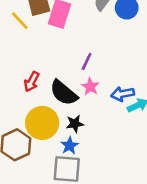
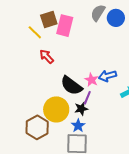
purple line: (87, 62) -> (87, 98), moved
red arrow: (32, 82) -> (47, 56), moved, turned 112
blue arrow: (123, 94) -> (107, 76), moved

